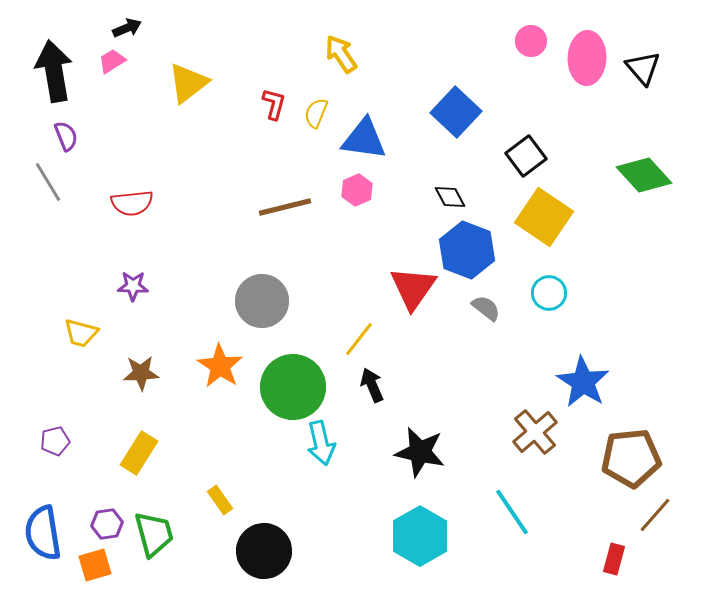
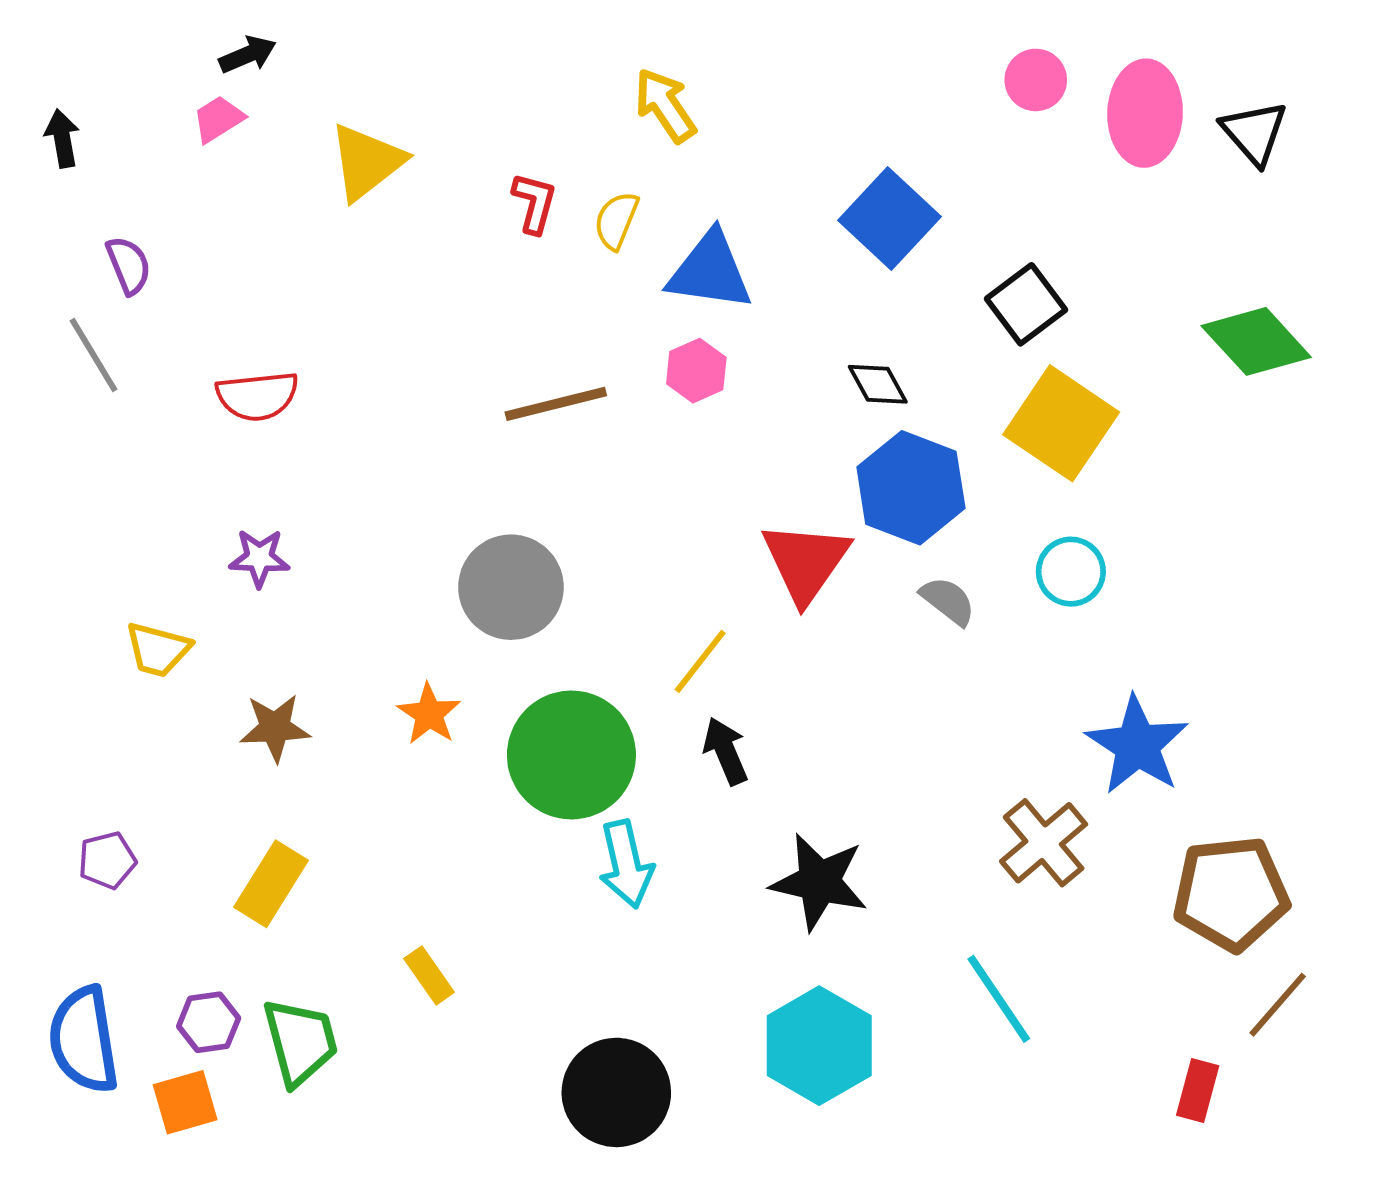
black arrow: (54, 71) -> (62, 138), moved, size x0.5
orange star: (220, 366) -> (429, 714), size x0.7
black circle: (264, 551) -> (616, 1092), moved

